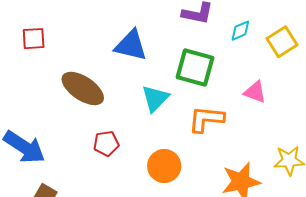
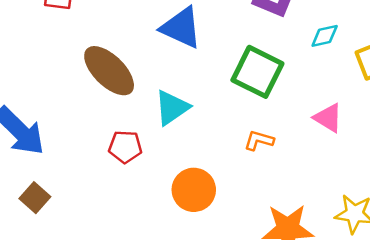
cyan triangle: (155, 98) -> (172, 108), moved
orange L-shape: (206, 119) -> (259, 140), size x0.6

